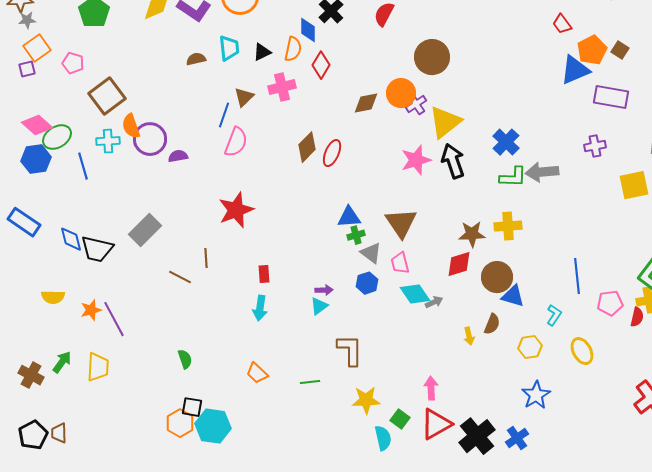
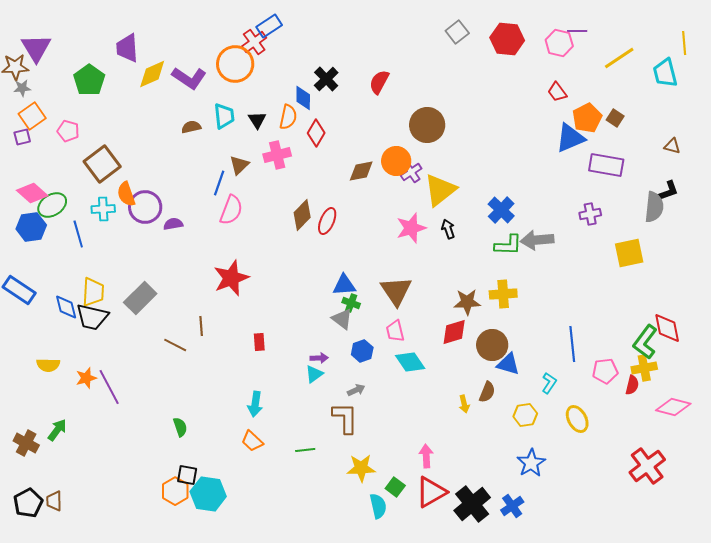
black triangle: (262, 52) -> (257, 120), turned -36
black arrow: (453, 161) -> (448, 229), size x0.6
green cross: (356, 235) -> (351, 303), turned 36
gray triangle: (371, 253) -> (342, 319), moved
gray arrow: (434, 302) -> (356, 390), moved
cyan arrow: (260, 308) -> (255, 404), moved
yellow trapezoid: (98, 367) -> (93, 292), moved

